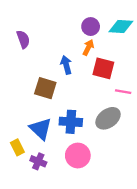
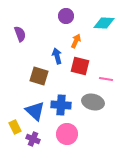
purple circle: (91, 27) -> (66, 16), moved
red square: (103, 68) -> (80, 66), moved
gray ellipse: (108, 118) -> (93, 102), turned 50

